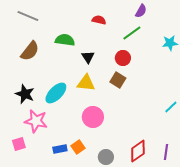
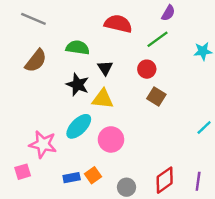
red semicircle: (99, 20) -> (118, 24), size x1.6
brown square: (118, 80) -> (156, 97), moved
cyan ellipse: (56, 93) -> (79, 126), moved
black star: (25, 94) -> (78, 85), moved

